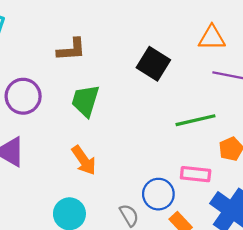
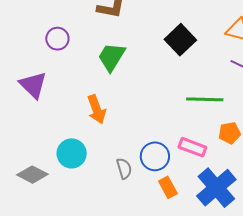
purple circle: (23, 96) -> (57, 39), size x0.7

